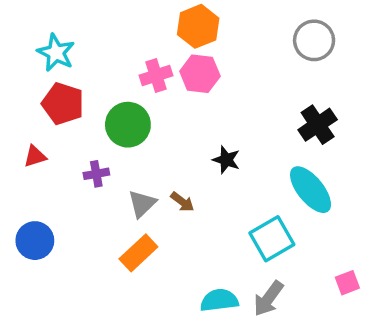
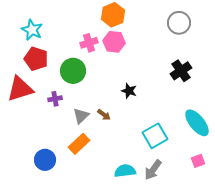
red triangle: (35, 156) -> (20, 89), size x2.0
cyan ellipse: (311, 190) -> (197, 123), moved
blue circle: (35, 241) -> (45, 160), moved

